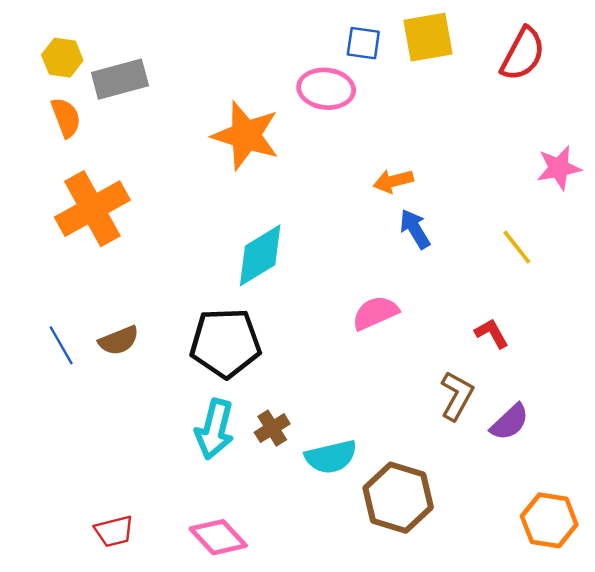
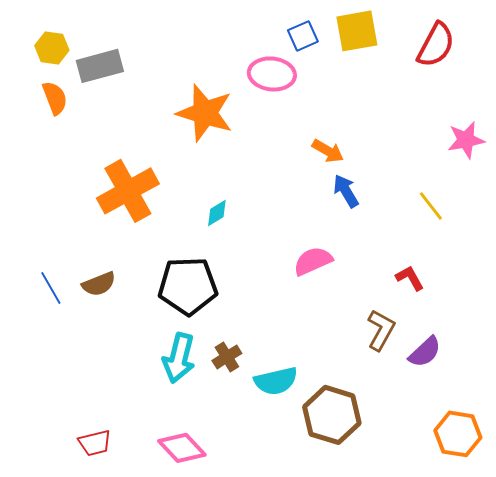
blue square: (363, 43) -> (303, 36), turned -32
orange arrow: (393, 181) -> (328, 151), turned -136
orange cross: (92, 209) -> (128, 191), moved
cyan diamond: (260, 255) -> (217, 213), size x0.5

